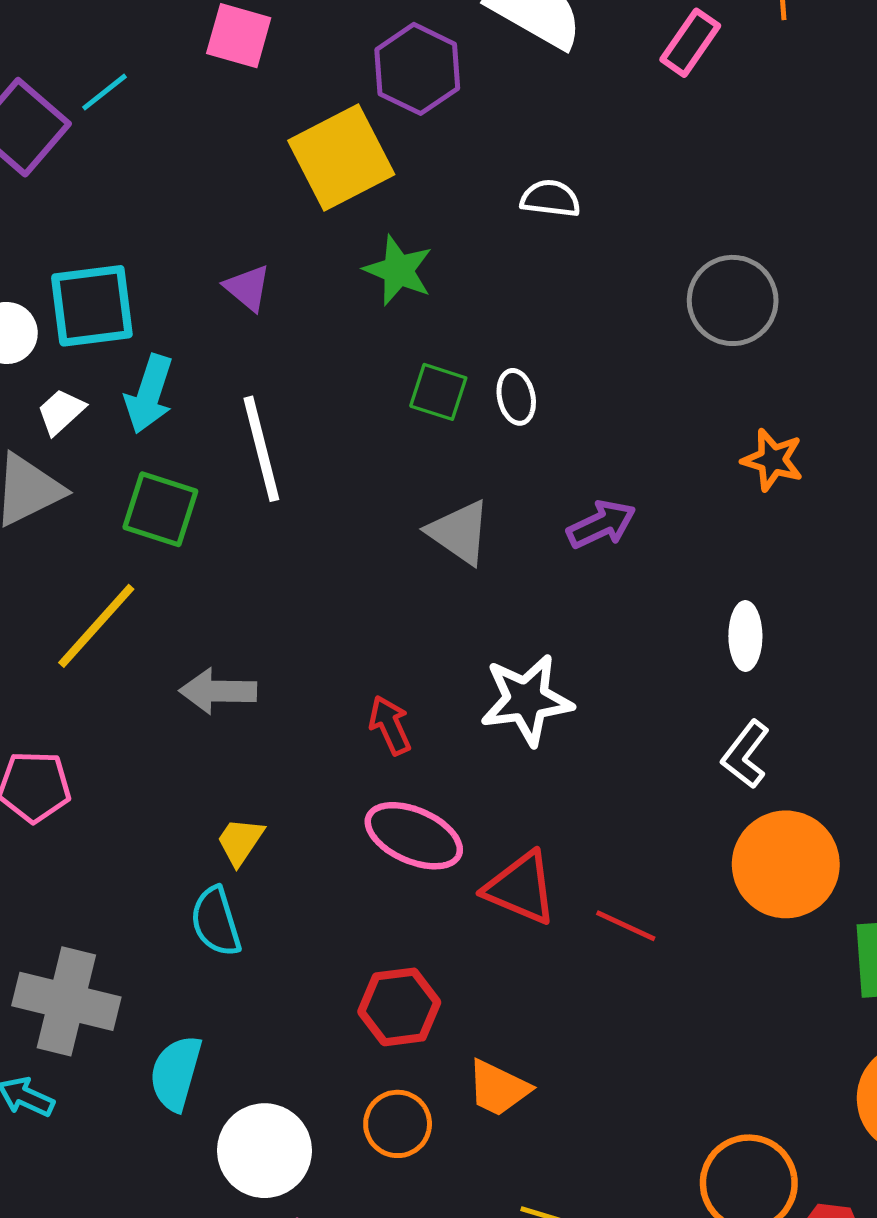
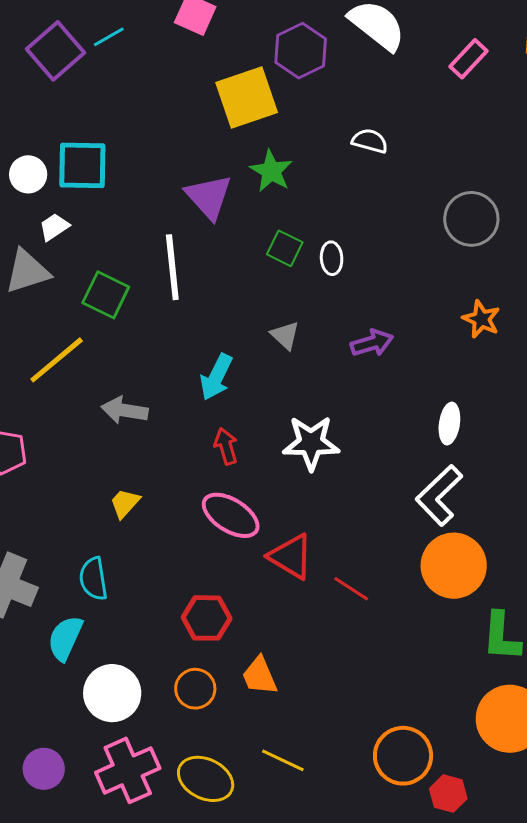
purple triangle: (248, 288) -> (209, 197), moved, size x1.6
cyan arrow: (149, 394) -> (216, 377), moved
gray triangle: (459, 532) -> (285, 335), size x0.7
white L-shape: (746, 754) -> (439, 495), size x1.5
cyan semicircle: (216, 922) -> (93, 579), moved
orange trapezoid: (498, 1088) -> (260, 676), turned 33

